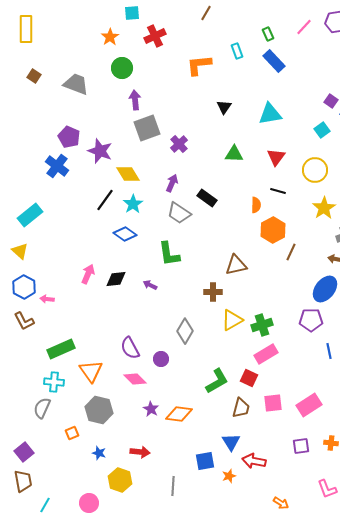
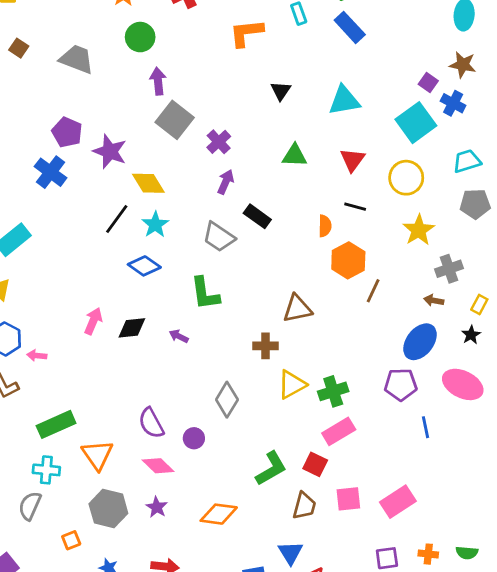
gray square: (147, 128) -> (175, 120), turned -32
cyan square: (322, 130) -> (416, 123), size x1.8
purple arrow: (172, 183) -> (226, 182), moved
purple star: (151, 409) -> (157, 507), moved

